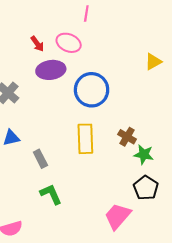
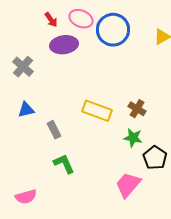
blue circle: (92, 90) -> (113, 30), moved
yellow rectangle: (85, 139) -> (97, 111), turned -68
green star: (144, 154) -> (133, 138), moved

